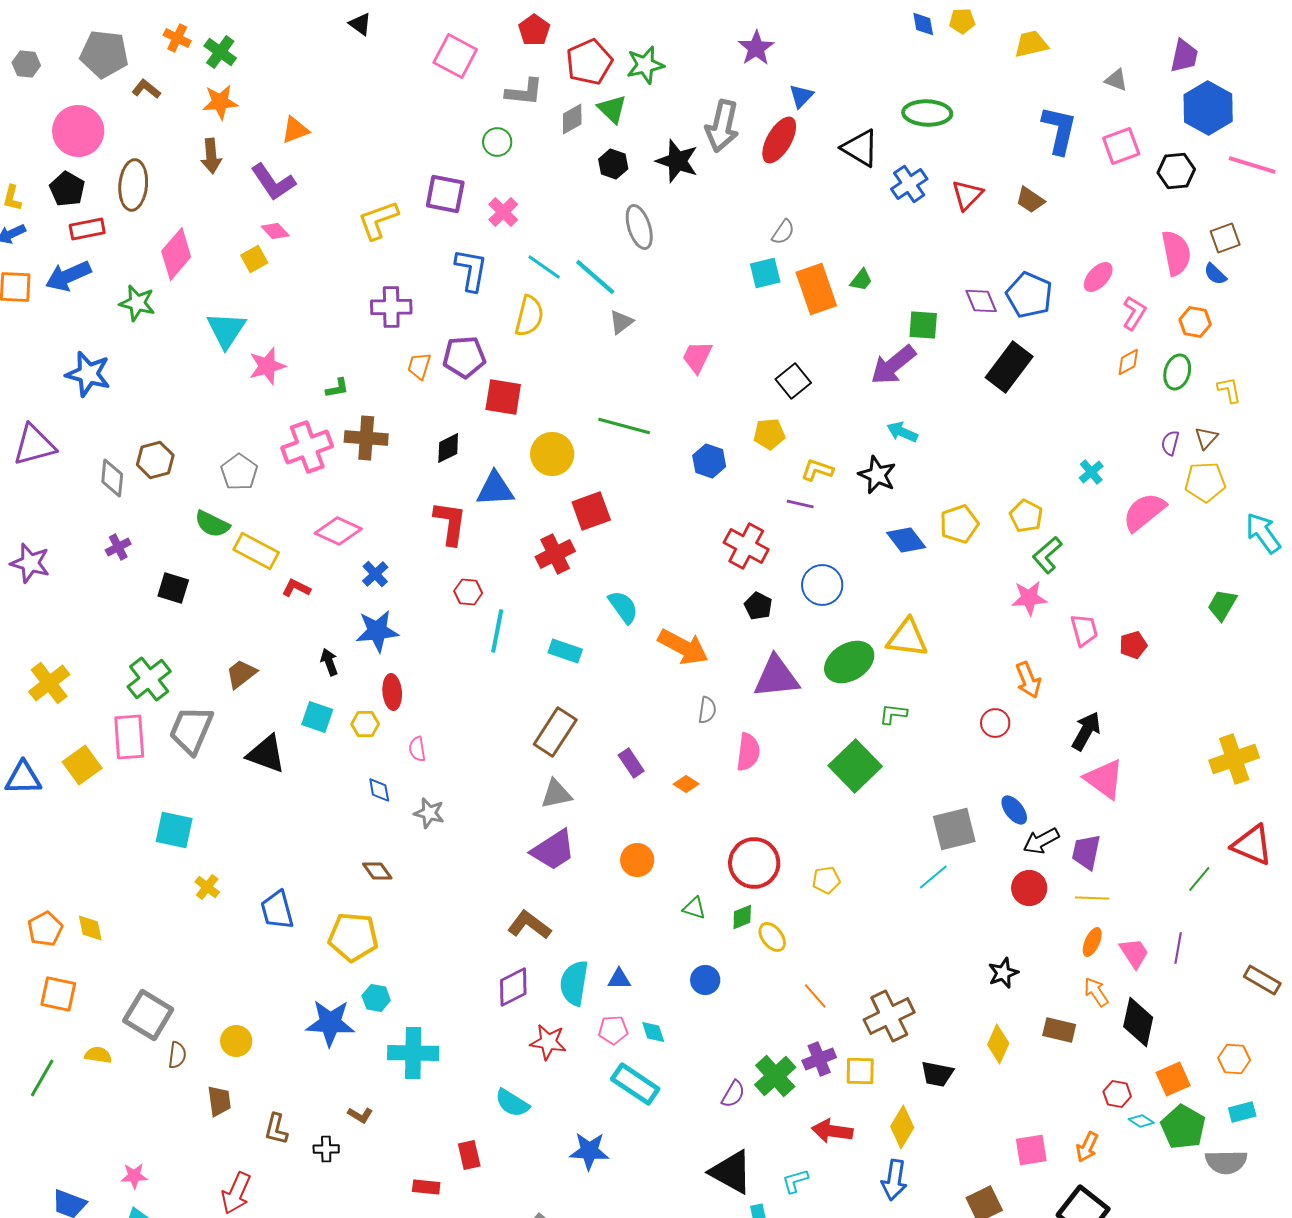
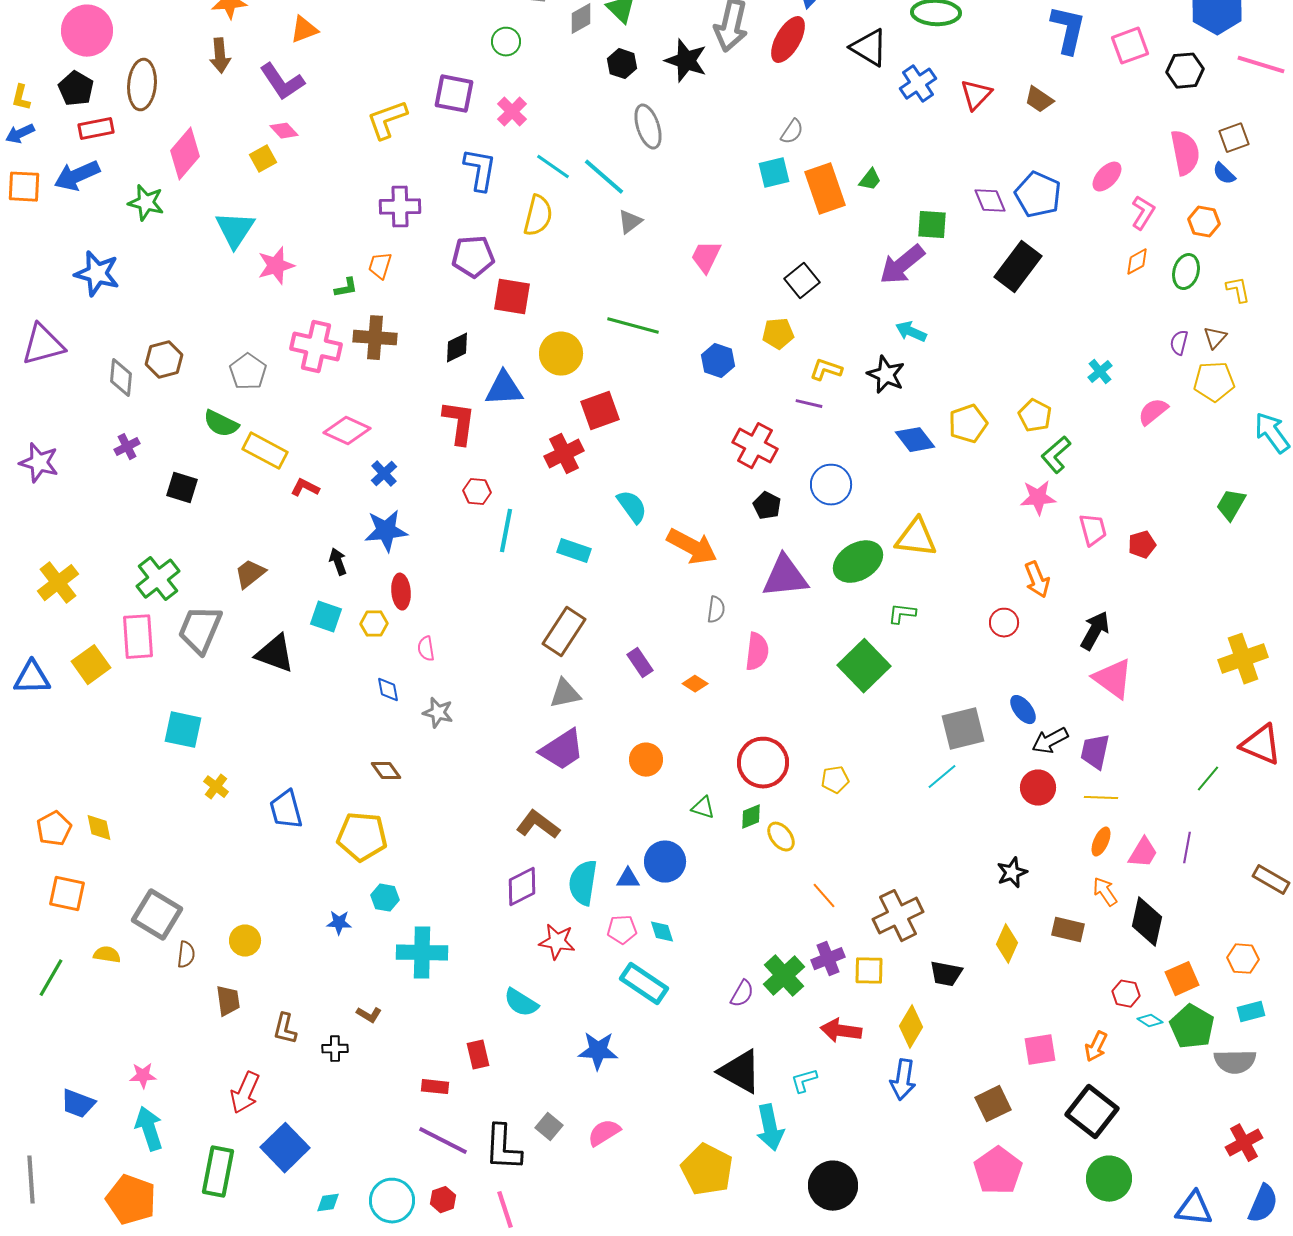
orange trapezoid: (419, 366) -> (380, 266), moved
pink cross: (307, 447) -> (316, 347), turned 33
pink semicircle: (1144, 512) -> (1153, 412), size x0.7
pink trapezoid: (1134, 953) -> (1143, 853), turned 64
blue circle: (705, 980) -> (665, 862), moved, size x1.4
blue star: (330, 1023) -> (339, 923), size x0.5

